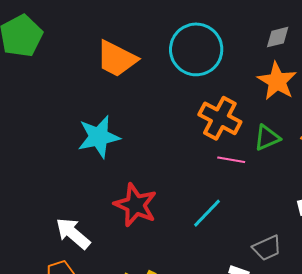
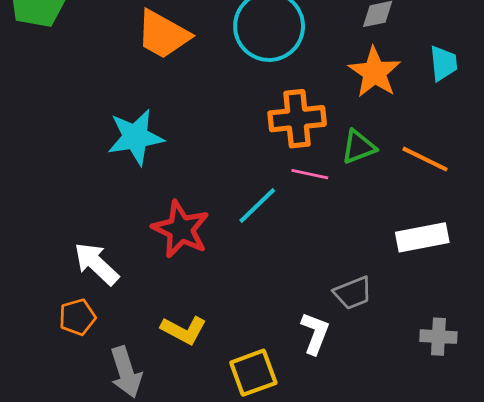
orange cross: (220, 118) -> (297, 119), turned -36
cyan line: (207, 213) -> (257, 205), moved

